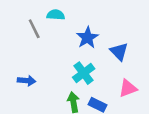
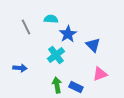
cyan semicircle: (56, 15) -> (51, 19), moved
cyan cross: (84, 73) -> (56, 55), moved

